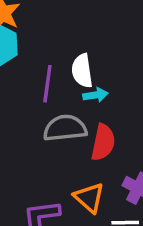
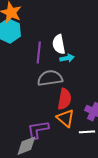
red semicircle: (103, 142) -> (64, 99), moved

